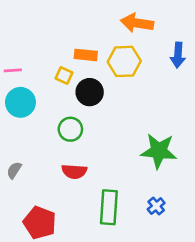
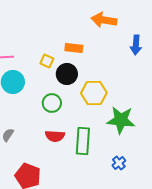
orange rectangle: (86, 55) -> (74, 48), moved
yellow hexagon: (124, 61) -> (94, 93), moved
green rectangle: (109, 207) -> (83, 141), moved

